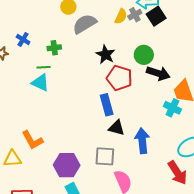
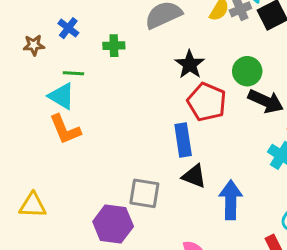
green line: (44, 67) -> (73, 73), moved
cyan triangle: (40, 83) -> (62, 96), moved
orange L-shape: (32, 140) -> (65, 129), moved
gray square: (105, 156) -> (144, 193), moved

